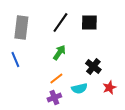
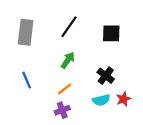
black square: (89, 22) -> (111, 33), moved
blue line: (15, 60) -> (27, 80), moved
cyan semicircle: (79, 88) -> (101, 100), moved

